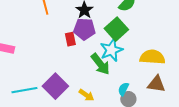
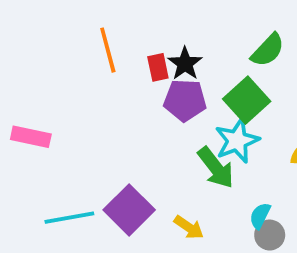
red rectangle: (70, 39) -> (158, 67), moved

